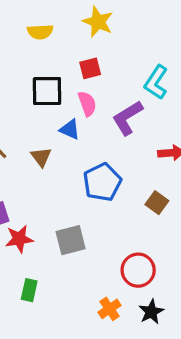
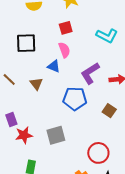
cyan L-shape: (156, 82) -> (107, 36), turned -95
black square: (47, 91) -> (26, 43), moved
purple L-shape: (127, 118) -> (90, 73), moved
blue pentagon: (102, 182) -> (75, 99), turned 30

